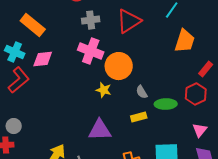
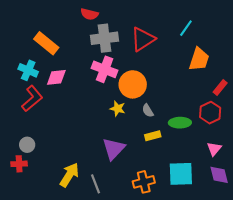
gray cross: (91, 20) -> (105, 38), size x1.5
gray semicircle: (142, 92) -> (148, 111), moved
purple triangle: (100, 130) -> (114, 149), turned -45

